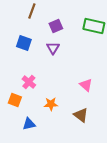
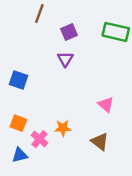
blue square: (24, 43) -> (18, 80), moved
pink cross: (29, 82) -> (39, 139), moved
blue triangle: (29, 124) -> (20, 155), moved

